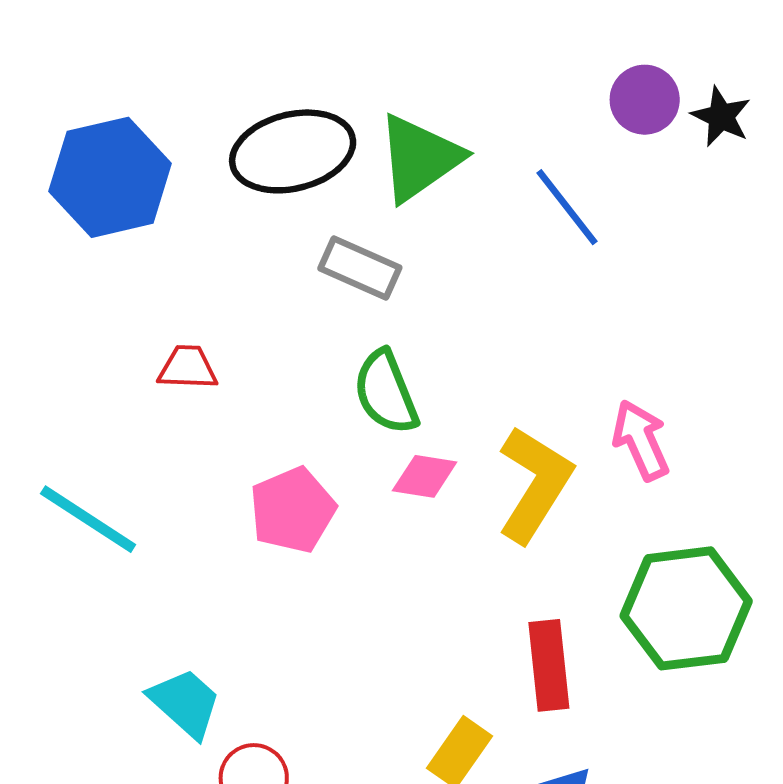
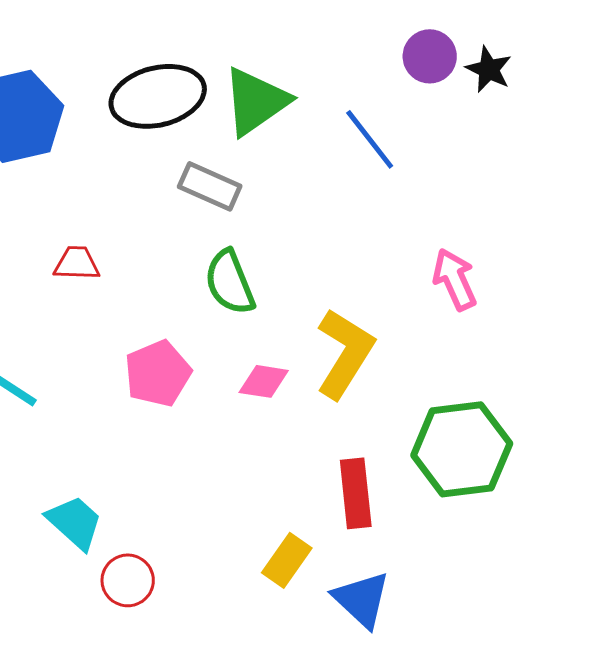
pink arrow: (641, 440) -> (455, 279), moved
pink diamond: (425, 476) -> (264, 381), moved

